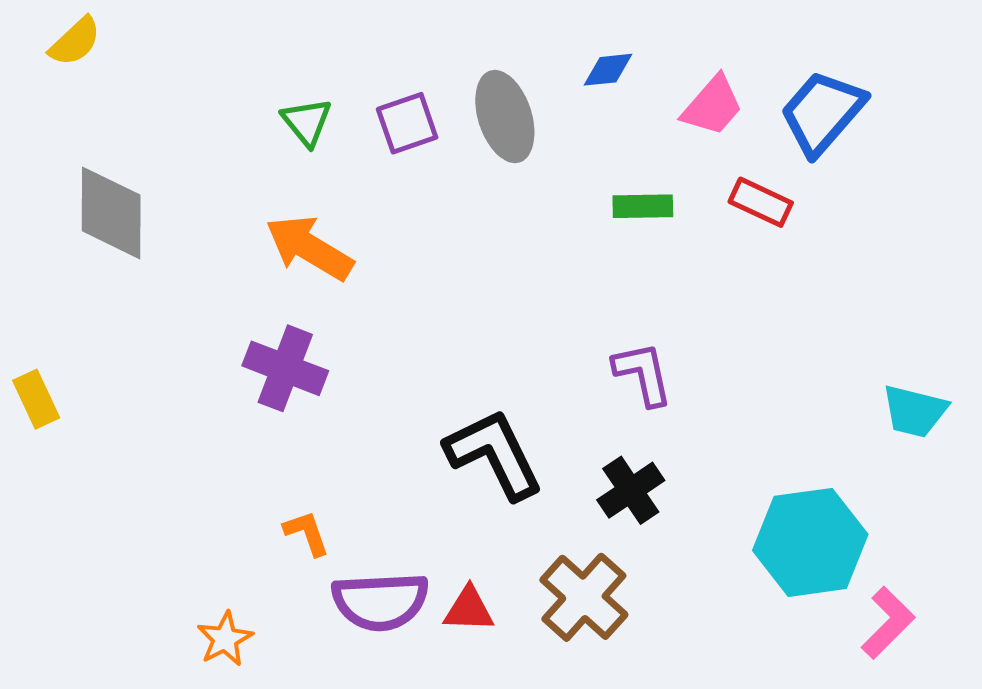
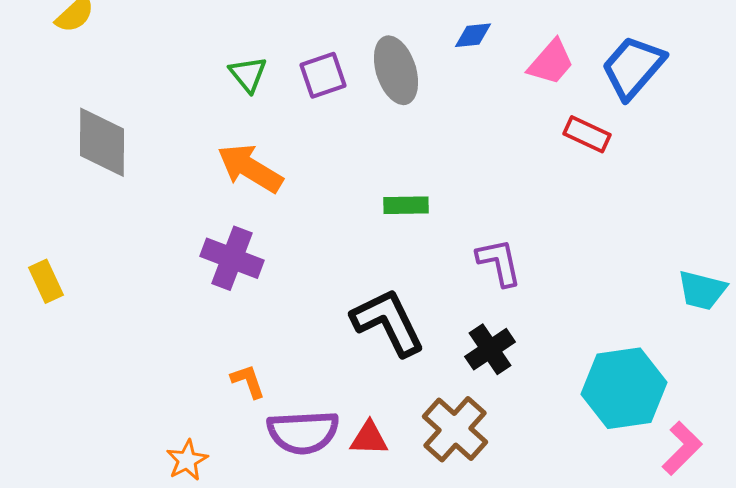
green rectangle: (643, 206) -> (406, 205), moved

